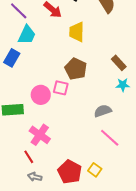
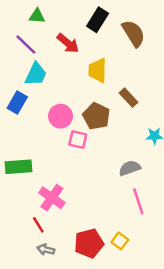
brown rectangle: (119, 63) -> (128, 98), moved
pink circle: (41, 95) -> (61, 116), moved
pink line: (110, 138) -> (138, 201), turned 30
red pentagon: (70, 172) -> (89, 243), turned 30

